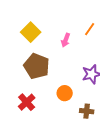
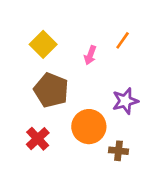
orange circle: (65, 93) -> (89, 127), size x1.6

